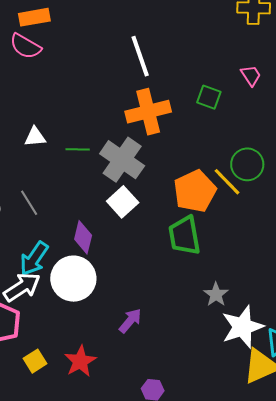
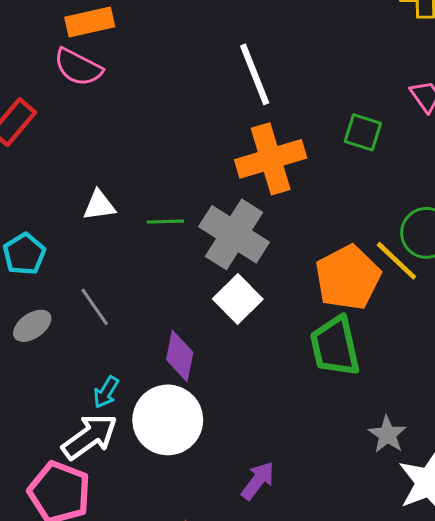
cyan arrow: (34, 259) -> (106, 392), size x0.6

